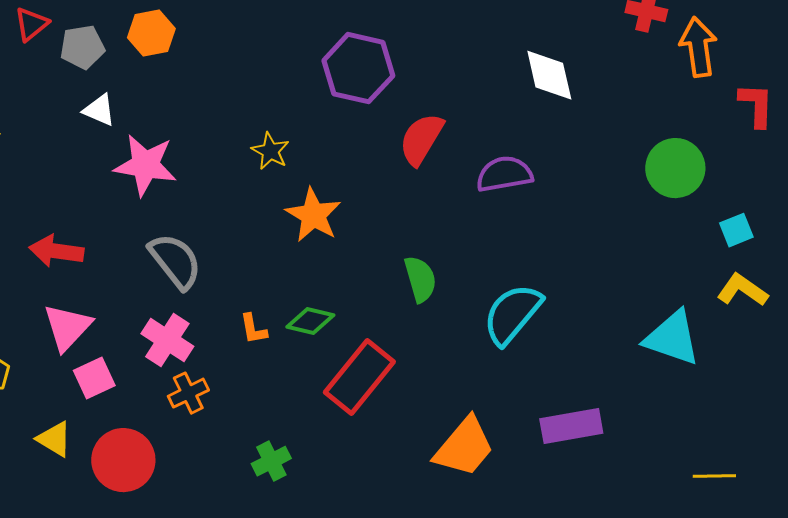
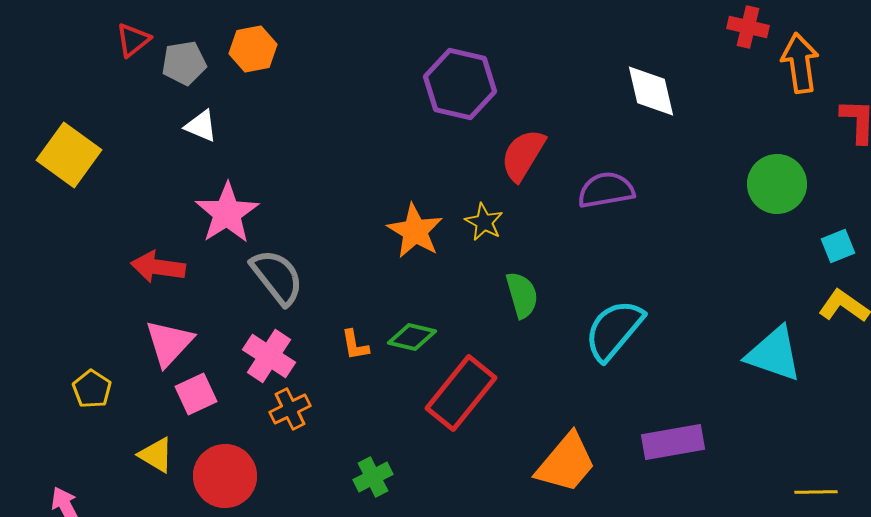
yellow star: (270, 151) -> (484, 222), moved
pink star: (145, 165) -> (227, 213), moved, turned 30

